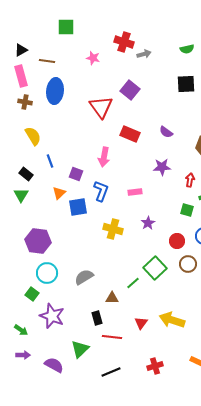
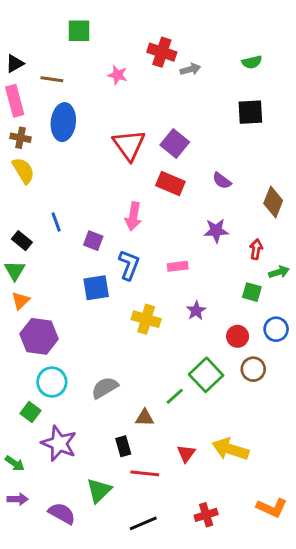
purple square: (130, 90) -> (175, 144), moved
yellow semicircle: (33, 136) -> (23, 171), moved
orange triangle: (59, 193) -> (20, 301), moved

